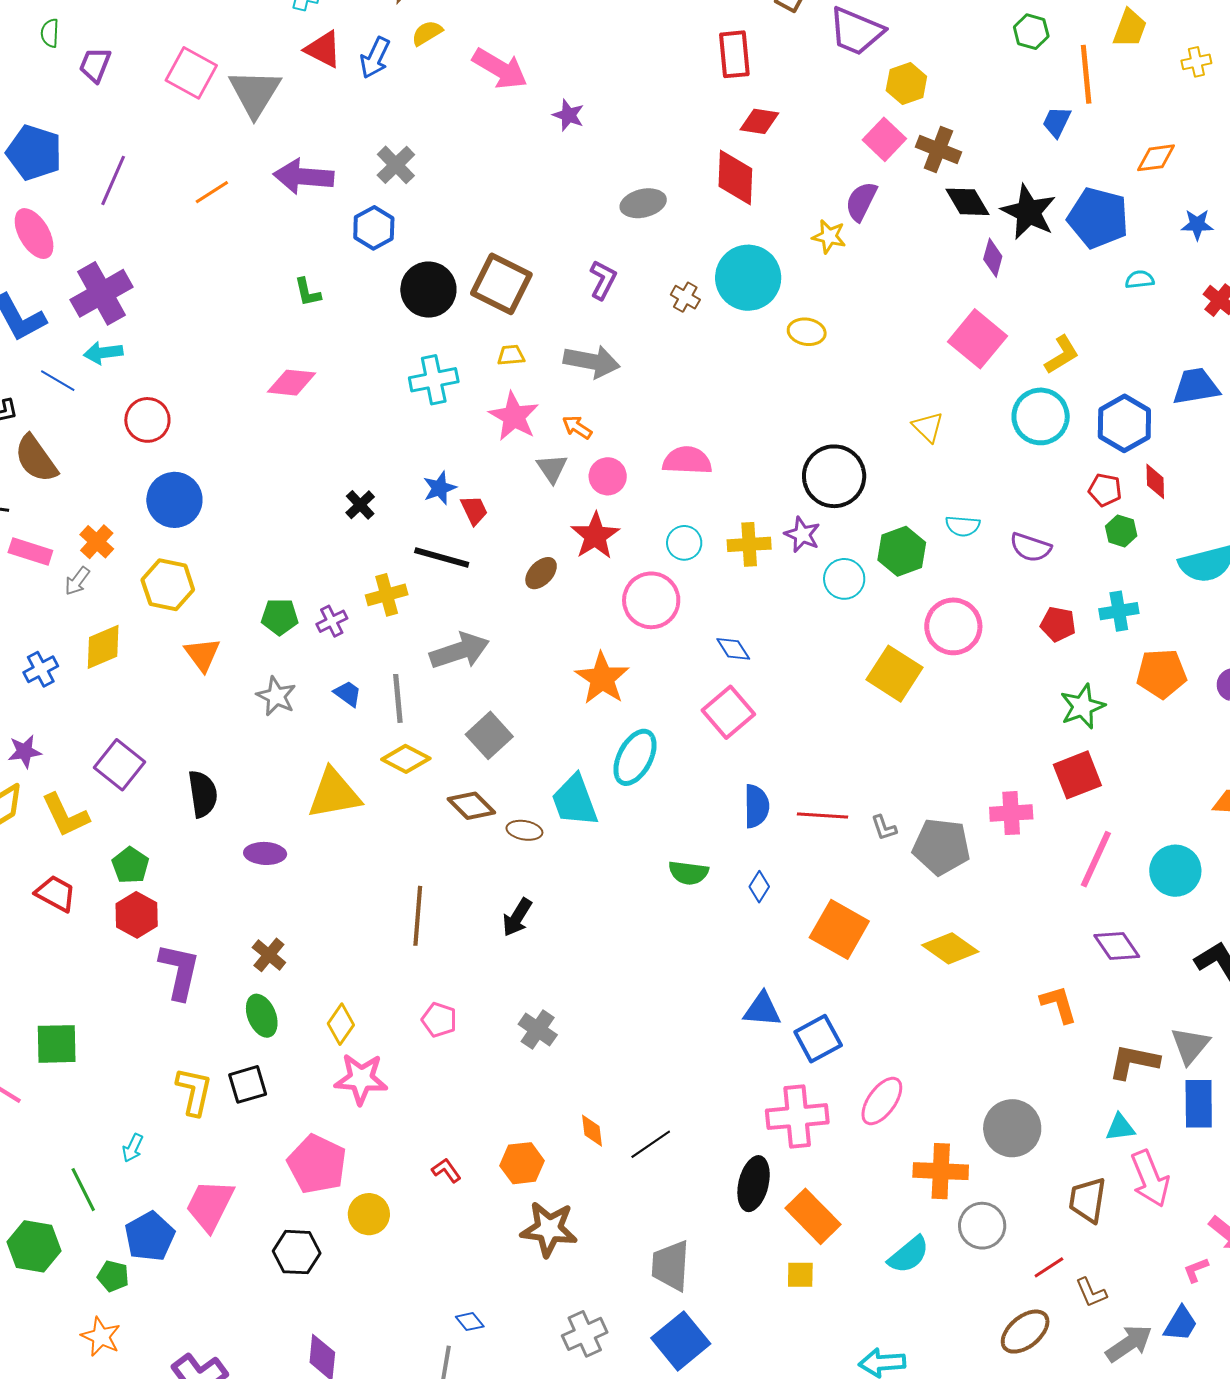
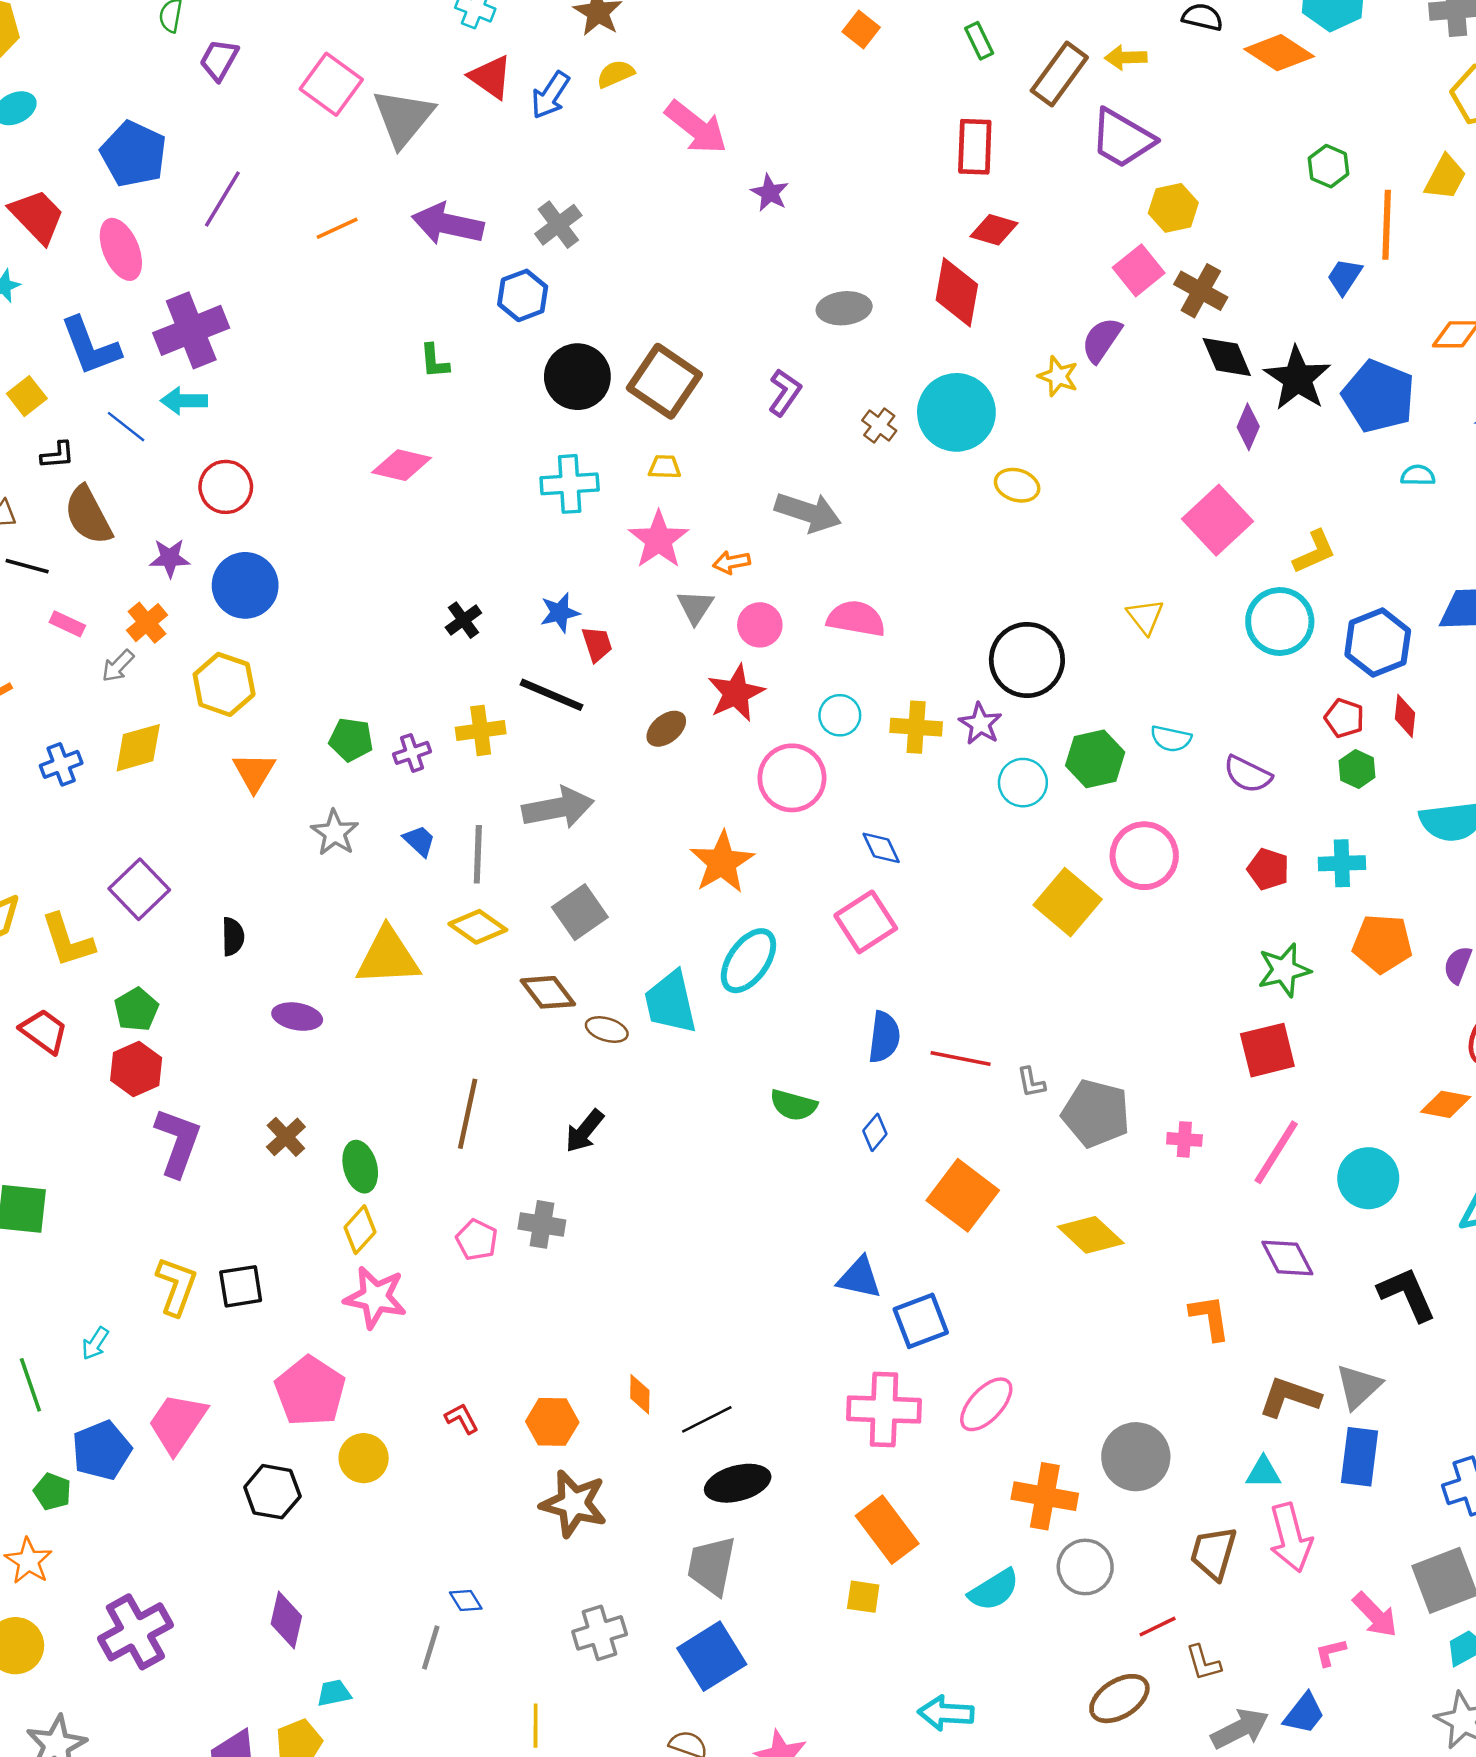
gray arrow: (592, 361) -> (808, 512), moved
orange arrow: (577, 427) -> (731, 562), turned -52
pink rectangle: (30, 551) -> (67, 624), size x0.7
purple star: (25, 751) -> (170, 558), moved
black semicircle: (203, 794) -> (233, 937), size x0.7
pink cross: (1011, 813) -> (1184, 1139), moved, size x0.7
green ellipse: (262, 1016) -> (360, 1167), moved
gray cross: (538, 1029) -> (542, 1224), moved, turned -33
black ellipse: (754, 1184) -> (738, 1483), moved, turned 54

